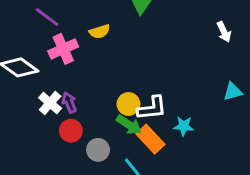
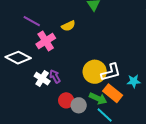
yellow circle: (128, 104) -> (95, 72), size x1.5
green arrow: (129, 125) -> (98, 99), moved
red circle: (71, 131) -> (66, 100), moved

